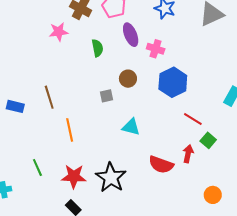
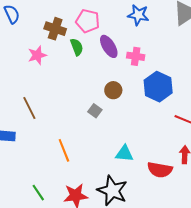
green semicircle: (97, 48) -> (77, 47), moved
gray square: (107, 96) -> (95, 111), turned -32
brown line: (49, 97) -> (29, 108), moved
cyan triangle: (131, 127) -> (124, 154), moved

